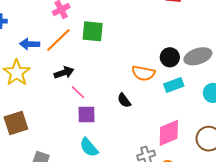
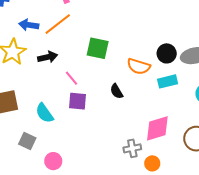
green square: (93, 31) -> (98, 48), moved
black arrow: (64, 73) -> (48, 57), moved
cyan semicircle: (89, 147) -> (44, 113), moved

